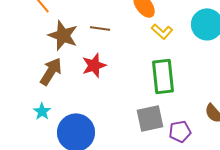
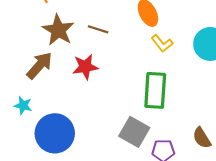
cyan star: (42, 111) -> (23, 105), turned -30
gray square: (150, 118) -> (134, 132), turned 32

